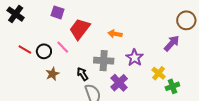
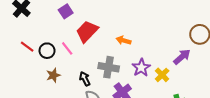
purple square: (58, 12) -> (66, 11), turned 32
yellow cross: (159, 73) -> (162, 75), moved

